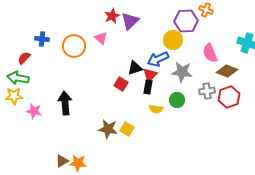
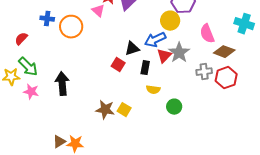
pink triangle: (101, 38) -> (98, 11), moved
blue cross: (42, 39) -> (47, 19), moved
gray star: (182, 72) -> (179, 53), turned 30
red triangle: (150, 75) -> (164, 56), moved
green arrow: (18, 78) -> (28, 67), moved, turned -145
green circle: (177, 100) -> (174, 107), moved

